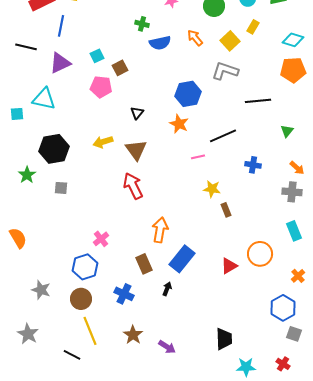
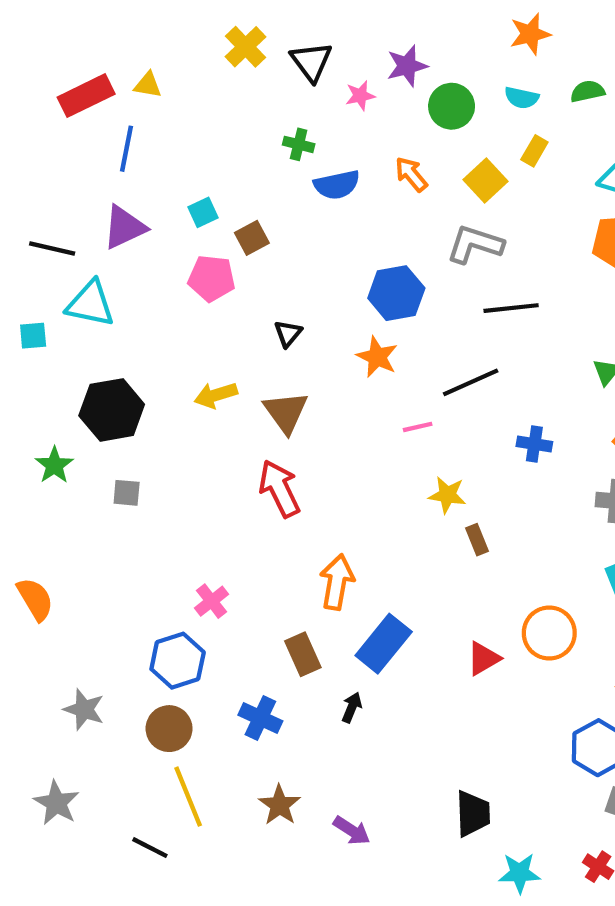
black line: (26, 47) -> (52, 249), moved
black line: (258, 101) -> (511, 308), moved

